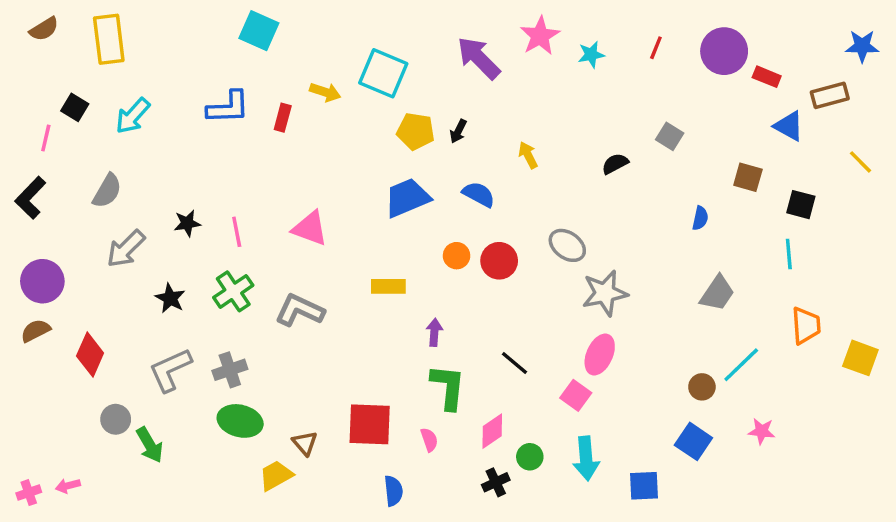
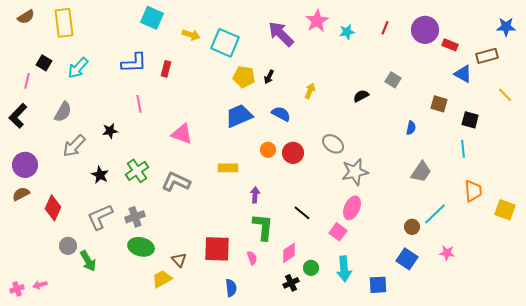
yellow arrow: (325, 92) -> (191, 35), moved
yellow arrow: (528, 155) -> (310, 91), turned 49
pink line: (237, 232) -> (139, 104), moved

